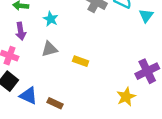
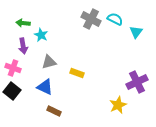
cyan star: (51, 19) -> (41, 35), moved
blue triangle: (28, 96) -> (45, 87), moved

